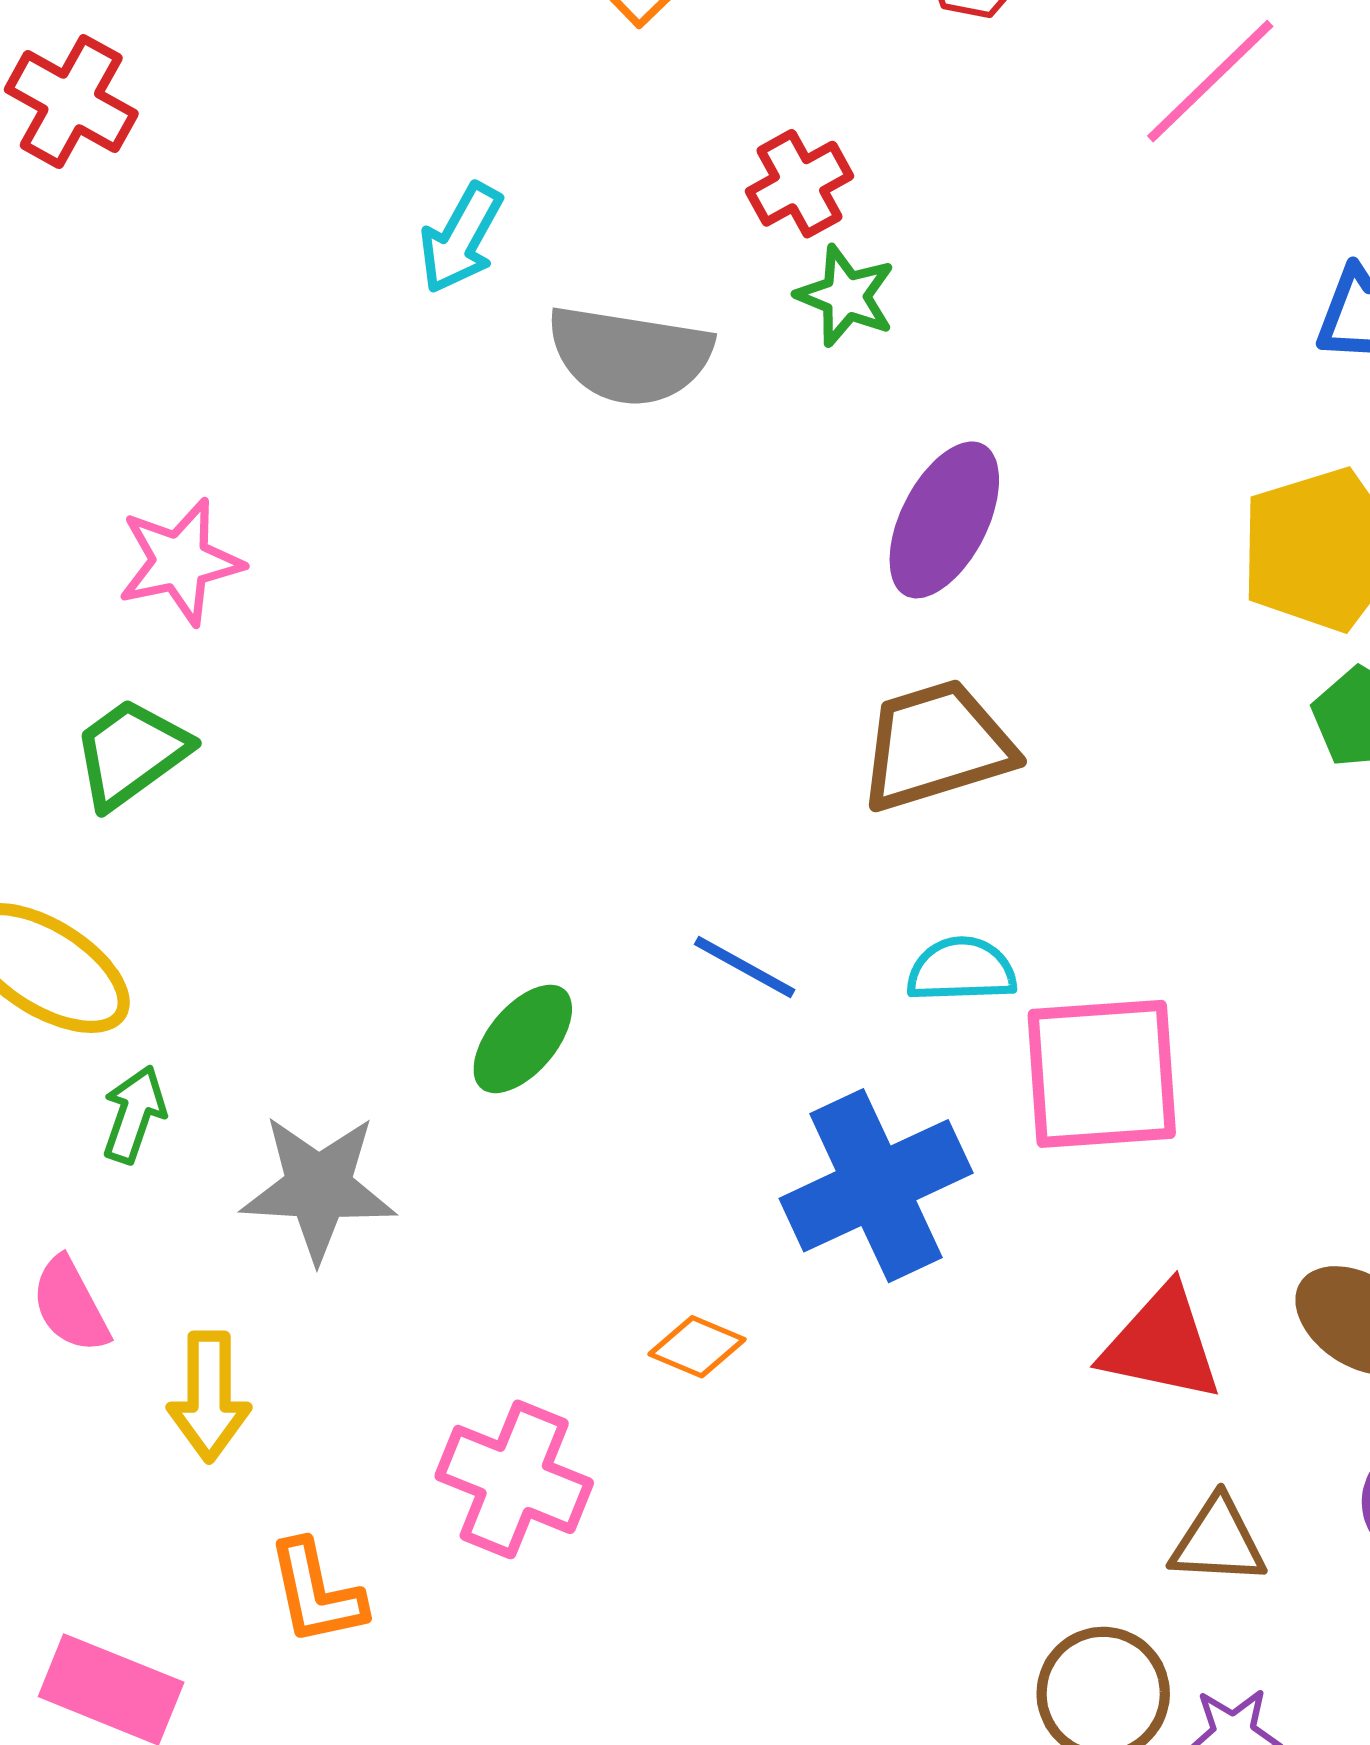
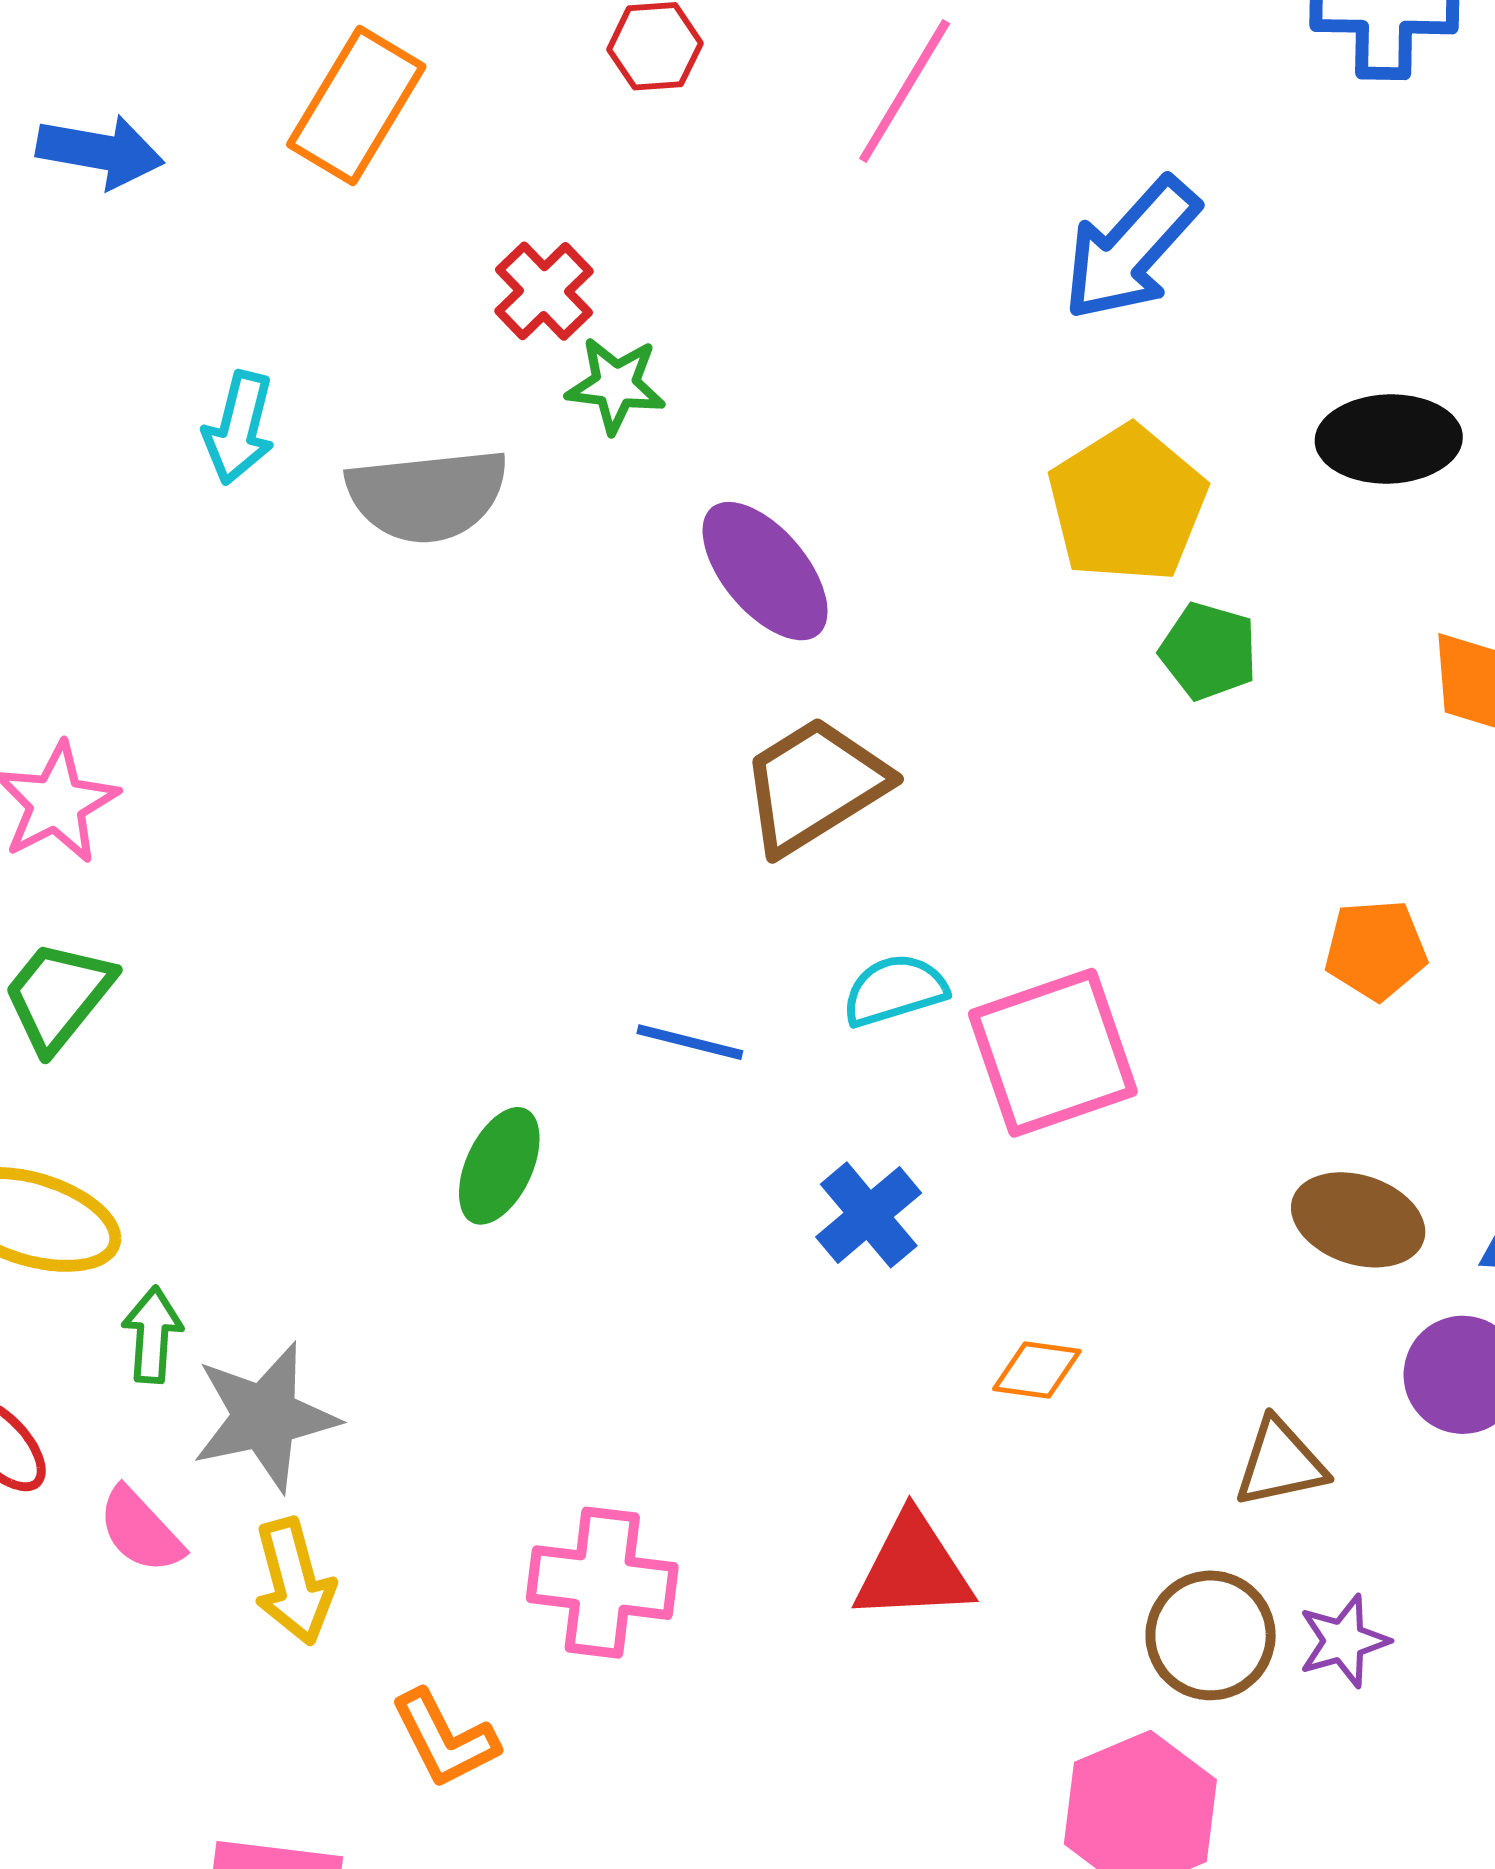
purple ellipse: (944, 520) -> (765, 571), turned -52
blue cross: (876, 1186) -> (869, 1215), size x0.6
gray star: (318, 1188) -> (265, 1417), moved
red triangle: (1162, 1344) -> (913, 1568), moved
orange diamond: (697, 1347) -> (1037, 1370), moved

